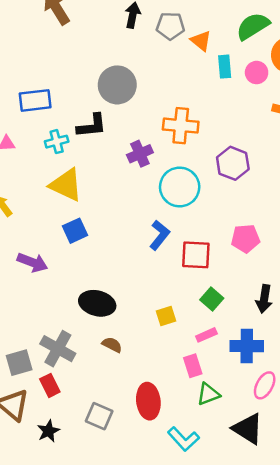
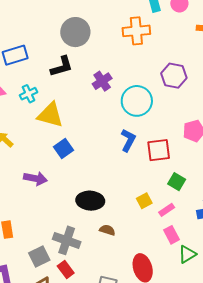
orange cross: (181, 126) -> (136, 31), moved
cyan cross: (57, 142) -> (28, 94), moved
pink rectangle: (206, 335) -> (167, 210), moved

